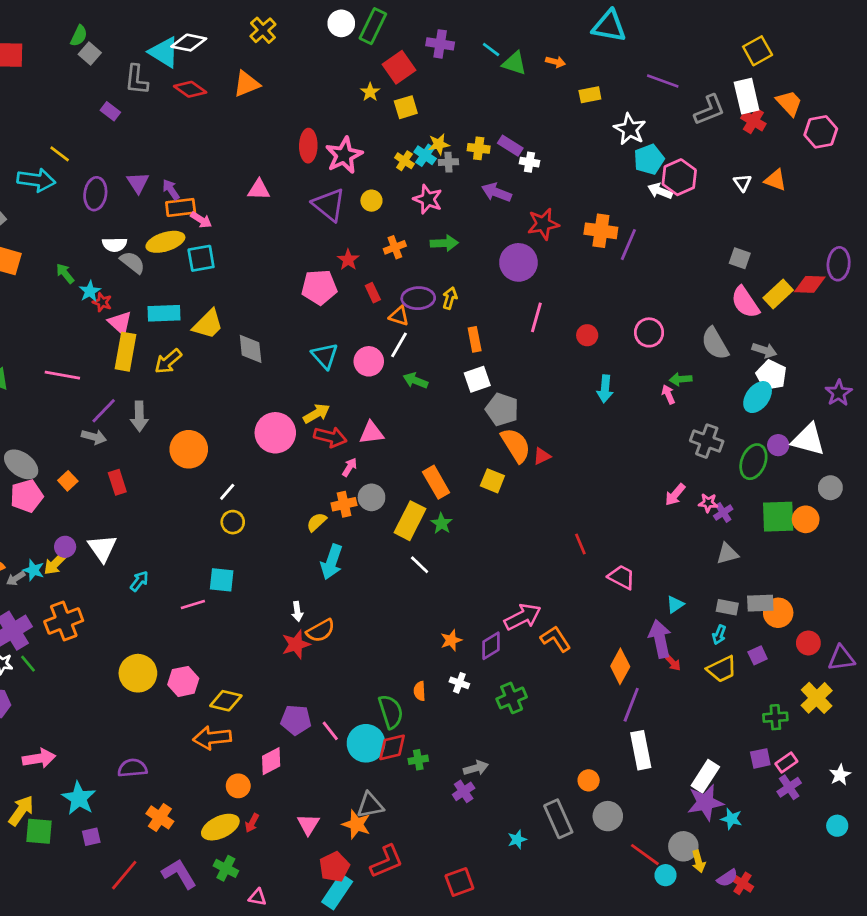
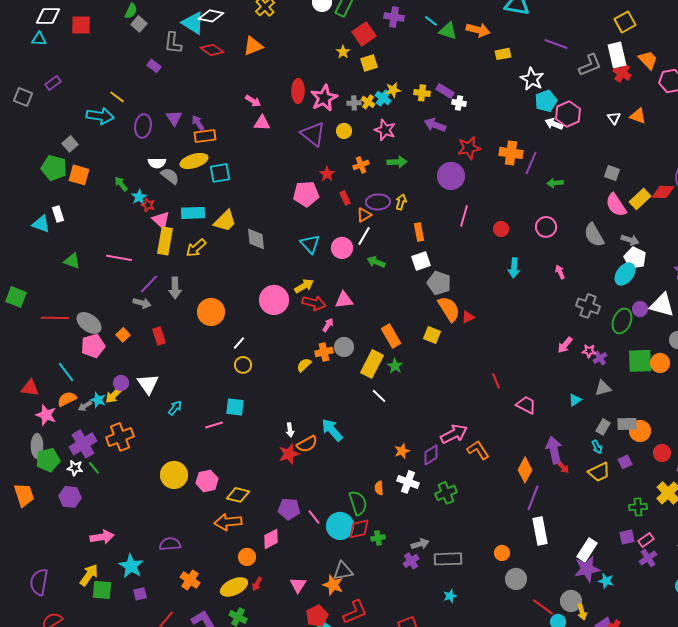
orange arrow: (556, 62) -> (478, 30), size x1.6
gray cross: (448, 162) -> (354, 103), moved
pink arrow: (201, 220) -> (253, 101), moved
orange triangle: (399, 316) -> (364, 215), turned -49
green arrow: (681, 379) -> (555, 183), moved
cyan arrow: (332, 562) -> (332, 430), moved, turned 120
cyan triangle: (675, 605) -> (575, 400), moved
gray rectangle: (727, 607) -> (603, 427), turned -70
cyan arrow: (719, 635) -> (597, 447), turned -48
white cross: (459, 683) -> (408, 482), size x1.5
gray rectangle: (558, 819) -> (448, 559), moved, turned -68

